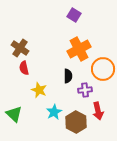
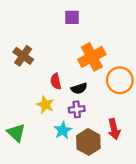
purple square: (74, 15) -> (72, 17), moved, turned -32
red semicircle: (24, 68) -> (56, 81), moved
black semicircle: (68, 76) -> (79, 88), turned 72
purple cross: (85, 90) -> (77, 109), moved

